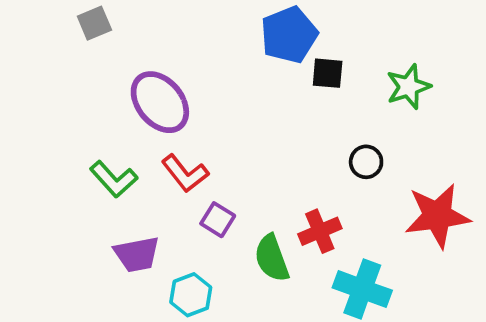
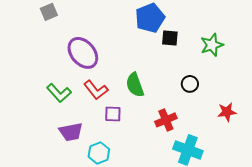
red star: (437, 216) -> (227, 112), size x0.6
purple square: (218, 220) -> (113, 114), turned -30
green semicircle: (272, 258) -> (135, 85), moved

